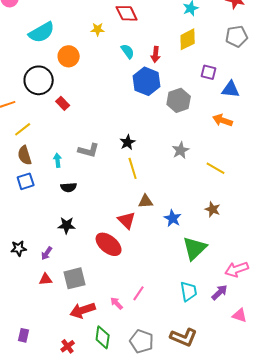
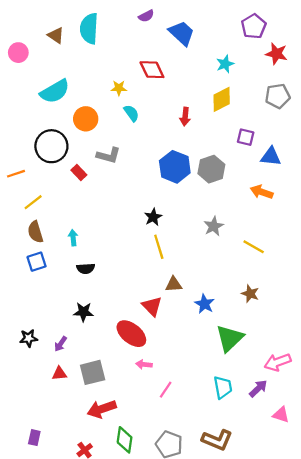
cyan semicircle: (128, 51) -> (131, 113), moved
blue hexagon: (147, 81) -> (175, 167), moved
gray L-shape: (89, 150) -> (109, 155), moved
pink arrow: (117, 303) -> (144, 364), moved, turned -40

